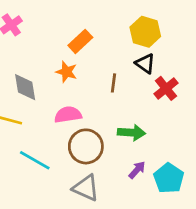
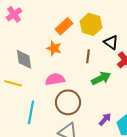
yellow hexagon: (145, 32) -> (91, 24), moved
green arrow: (131, 133) -> (101, 78), moved, turned -30
cyan line: (35, 160) -> (31, 112), turned 70

